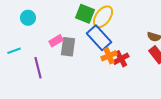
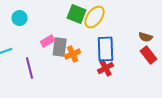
blue rectangle: (99, 38) -> (106, 49), moved, turned 40
orange cross: (109, 56) -> (73, 54), moved
red cross: (121, 59) -> (106, 68), moved

